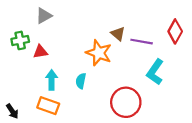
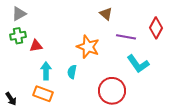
gray triangle: (44, 16) -> (19, 14), moved
brown triangle: (118, 34) -> (106, 14), moved
cyan L-shape: (155, 72) -> (138, 64), turned -70

